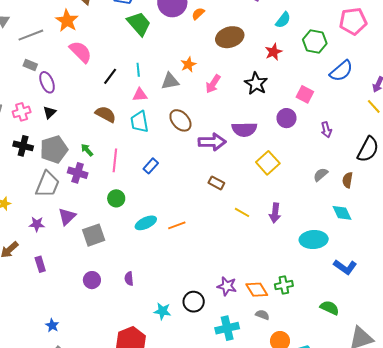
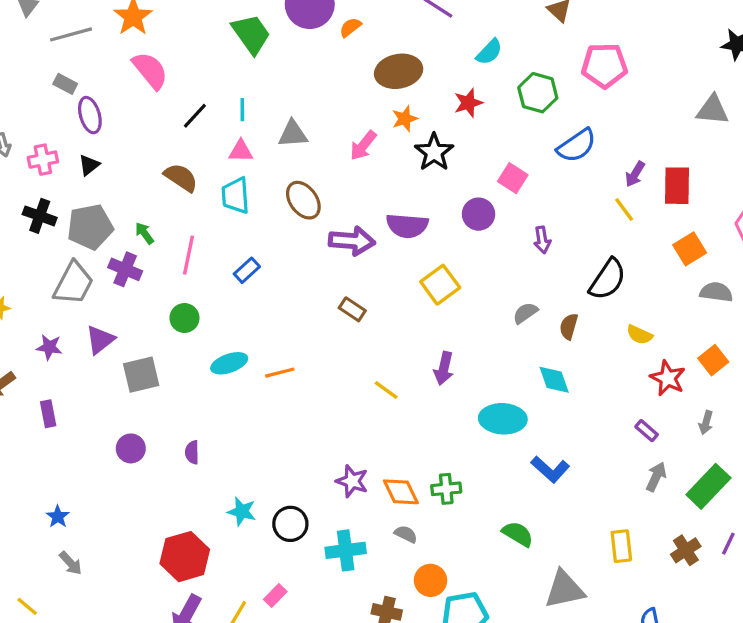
orange star: (188, 65) -> (405, 119), moved
yellow line: (242, 212) -> (386, 390), moved
black circle: (194, 302) -> (290, 524), moved

